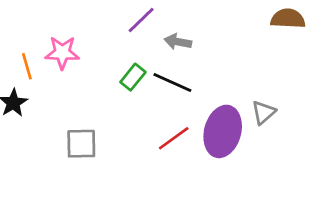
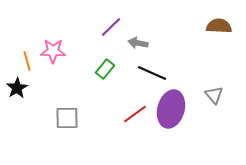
black line: (172, 83) -> (152, 73), moved
gray triangle: (263, 112) -> (214, 95), moved, turned -30

